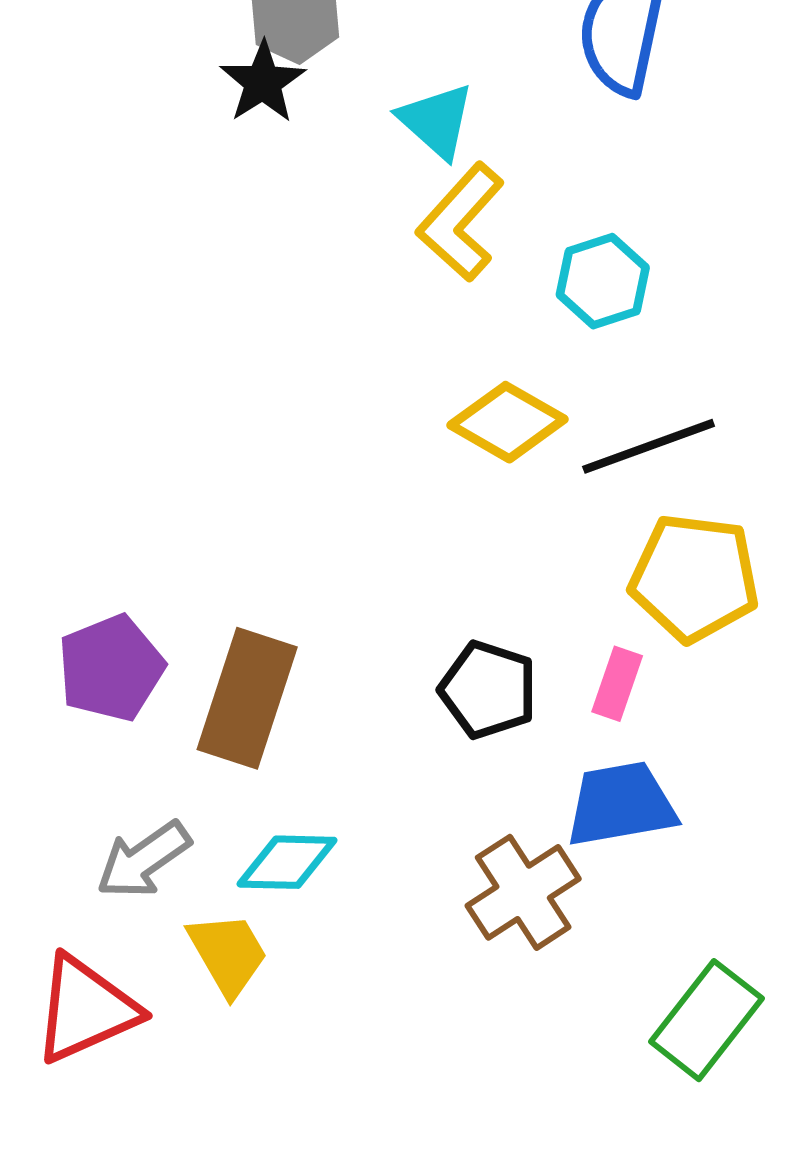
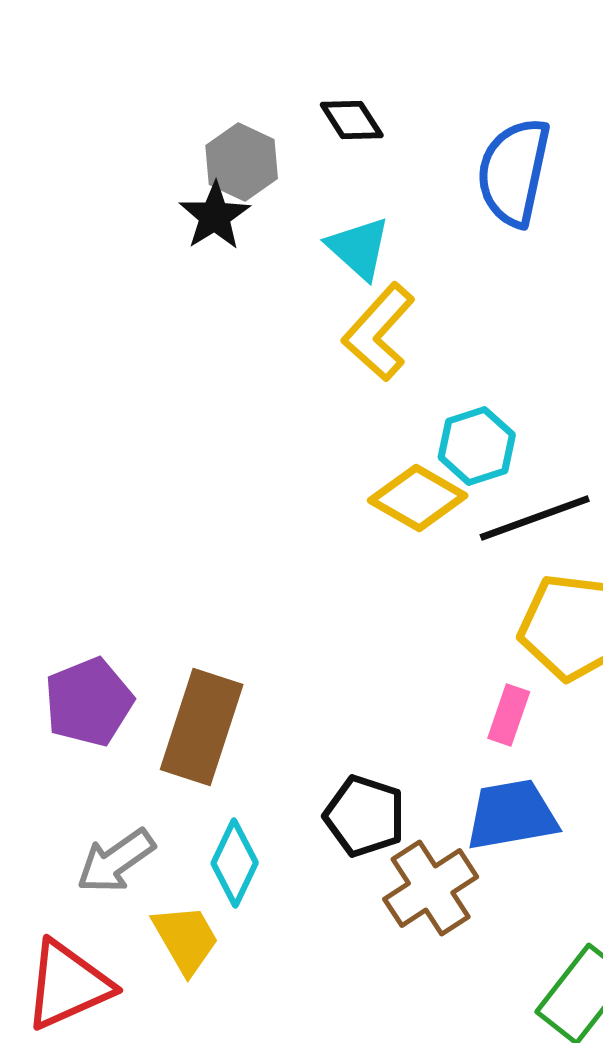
cyan hexagon: (603, 281) -> (477, 446), moved
black pentagon: (488, 690) -> (365, 816), moved
cyan diamond: (287, 862) -> (235, 863), turned -66

